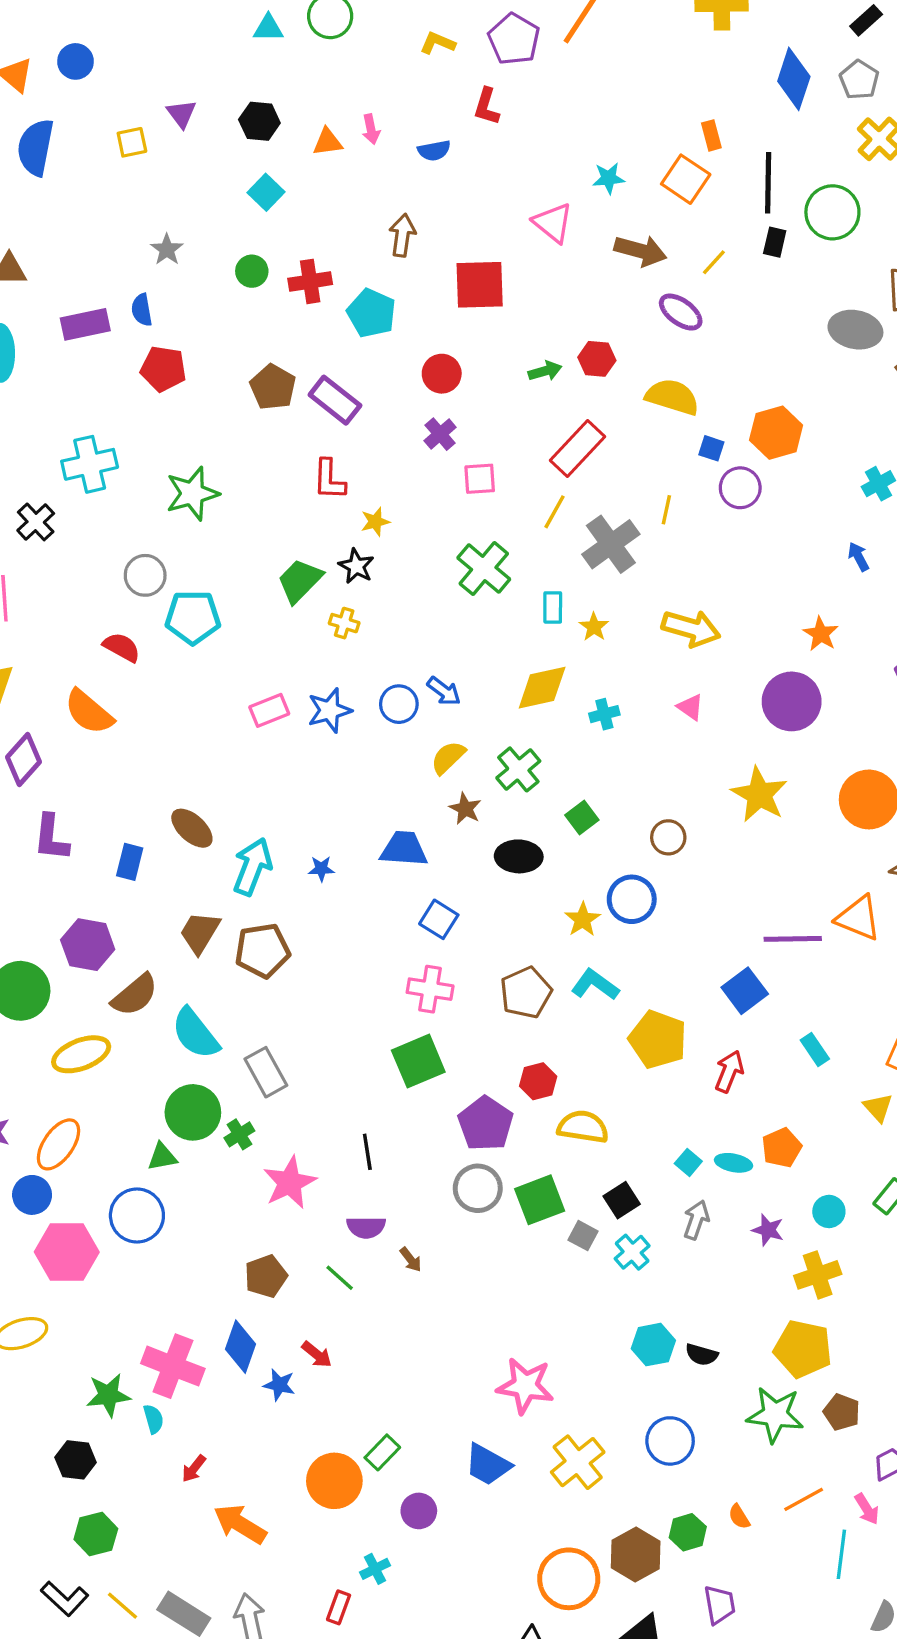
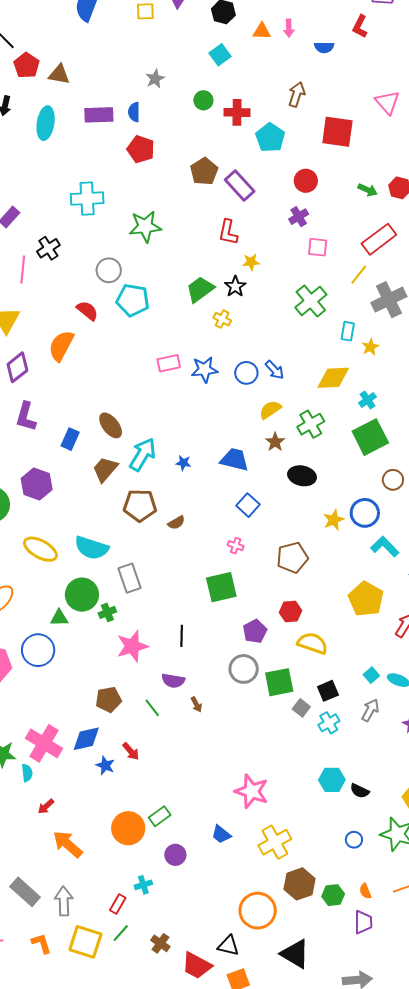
green arrow: (545, 371) -> (368, 190), turned 30
black cross: (36, 522) -> (48, 248), moved
orange semicircle: (89, 712) -> (61, 346), turned 68
cyan cross: (604, 714) -> (368, 400), turned -30
green square: (582, 818) -> (370, 437), moved, size x1.8
brown trapezoid: (200, 932) -> (105, 469), moved
cyan L-shape: (595, 985) -> (385, 547), moved
pink cross: (430, 989) -> (236, 546), size x0.6
brown semicircle: (135, 995) -> (176, 523), moved, size x0.6
cyan semicircle: (195, 1033) -> (92, 548), turned -44
yellow ellipse: (81, 1054) -> (40, 549), moved, turned 40
purple pentagon: (486, 1124) -> (255, 631), size x0.7
blue diamond: (240, 1347) -> (86, 739), turned 48
blue circle: (670, 1441) -> (354, 840), moved, size x0.6
blue trapezoid: (488, 1465) -> (221, 834), size x0.7
brown hexagon: (636, 1554) -> (299, 884), moved
purple trapezoid: (720, 1605) -> (363, 922), moved

